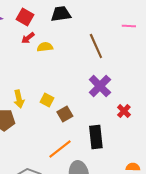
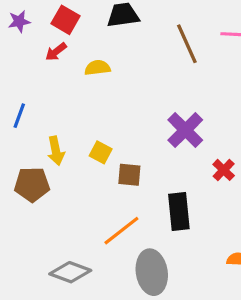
red arrow: (28, 38) -> (56, 52), moved
brown line: (96, 46) -> (187, 44), moved
brown square: (65, 114) -> (129, 175), turned 35

